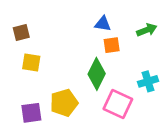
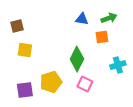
green arrow: (147, 30) -> (109, 18), moved
orange square: (112, 45) -> (102, 37), moved
pink square: (118, 104) -> (85, 84), moved, size x0.7

